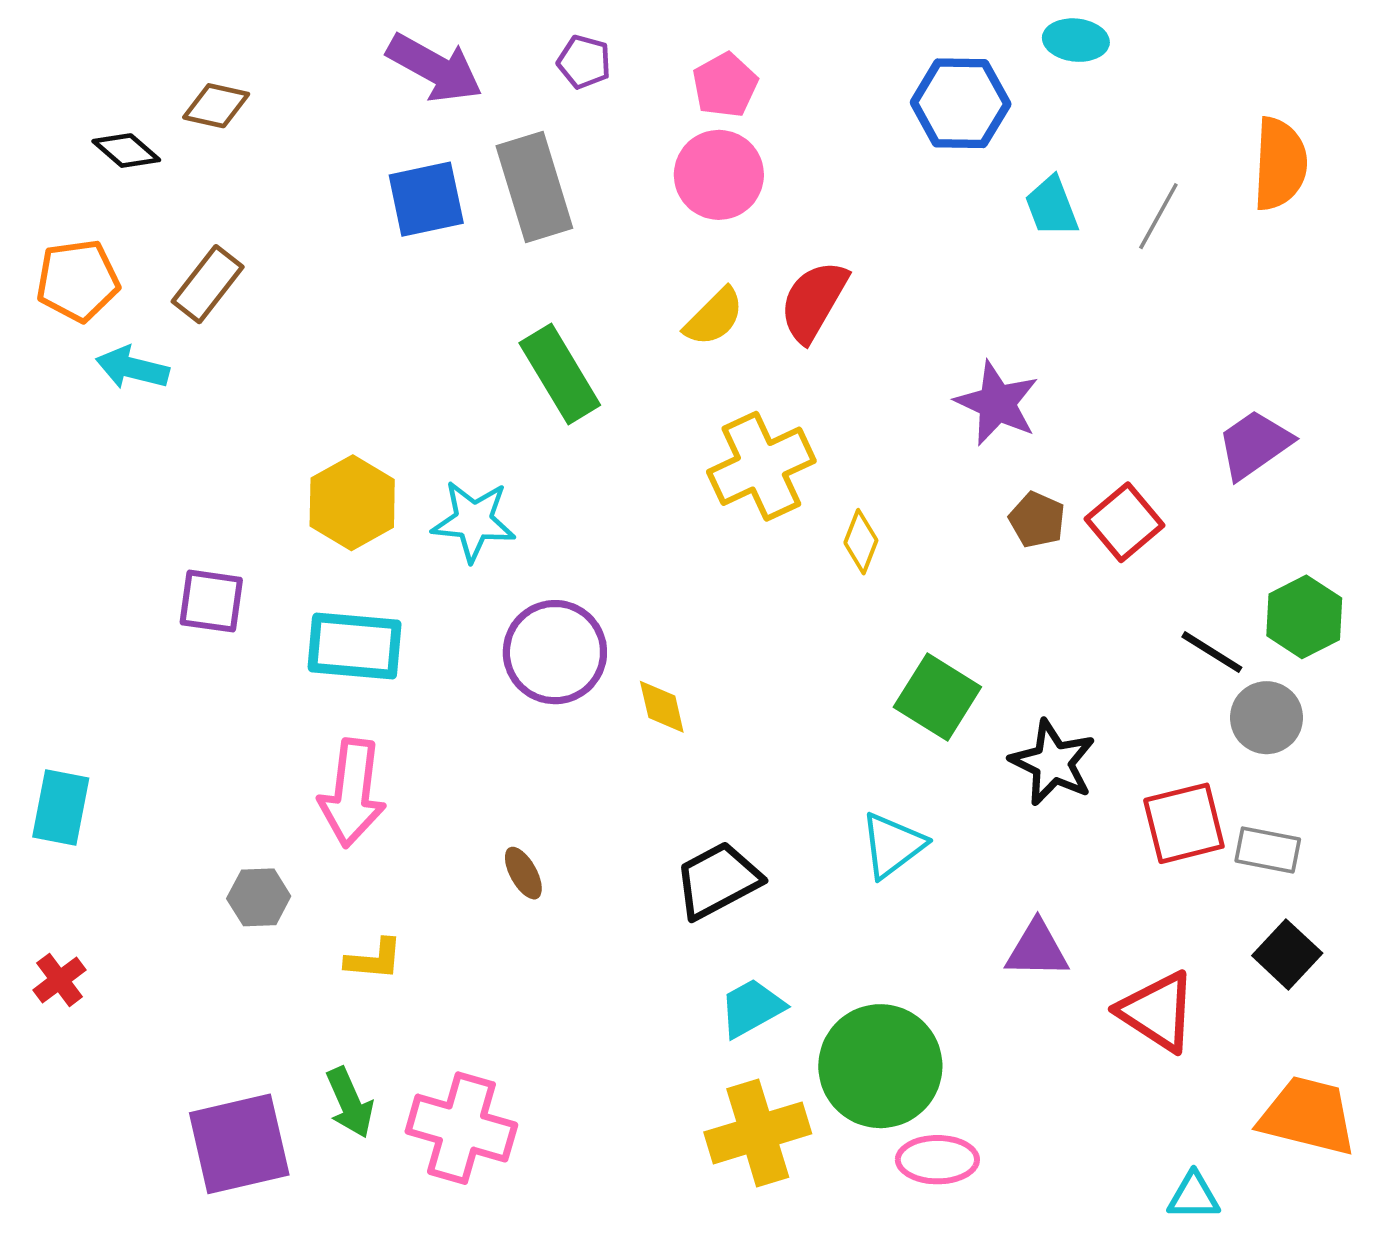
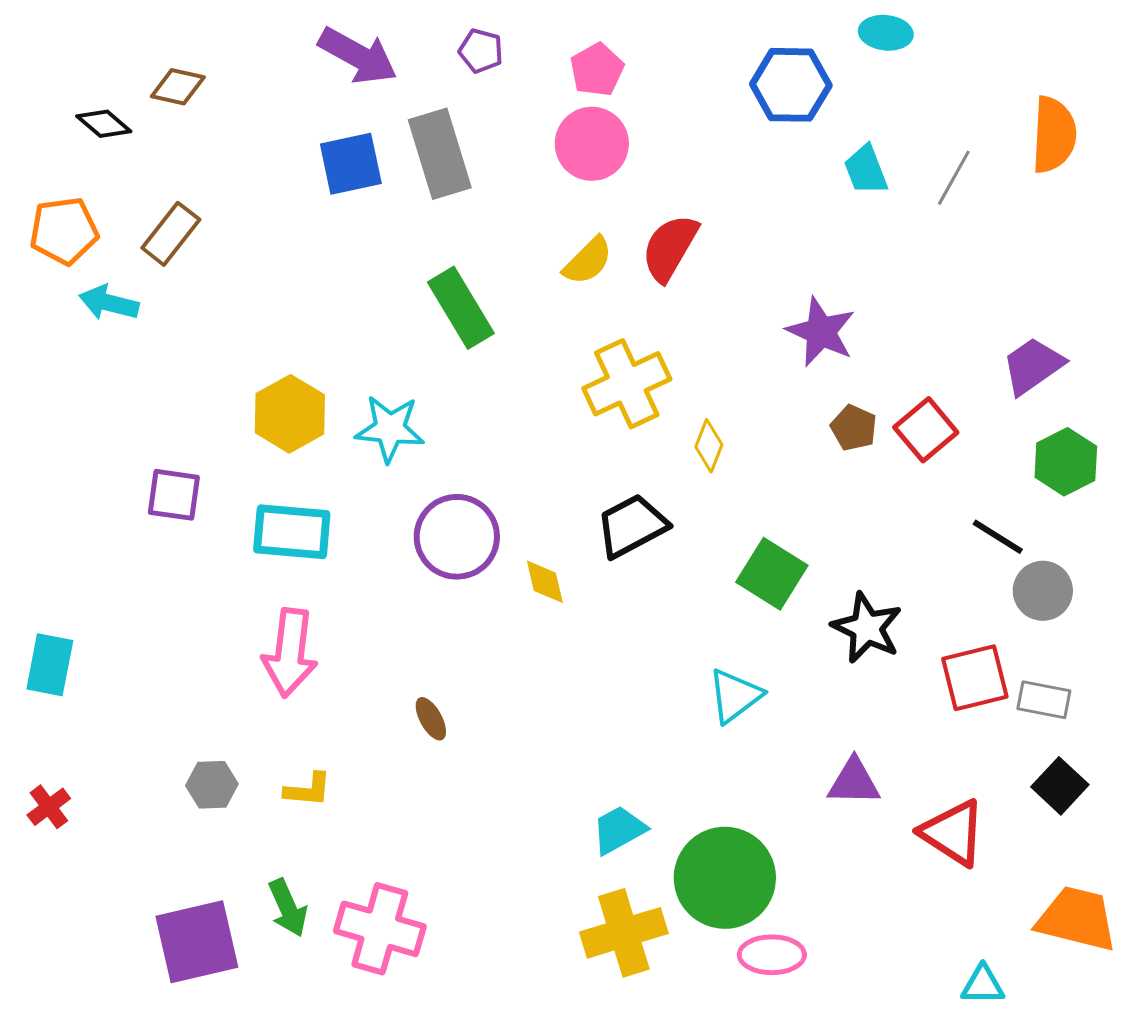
green hexagon: (1304, 617) -> (1066, 462), moved
black trapezoid: (718, 880) -> (632, 526), moved
gray hexagon: (259, 897) -> (212, 785), moved

